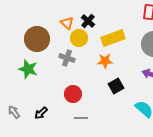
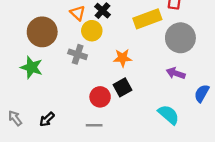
yellow rectangle: (113, 38) -> (147, 19), moved
black square: (116, 86) -> (123, 87), moved
red circle: (73, 94) -> (100, 97), moved

